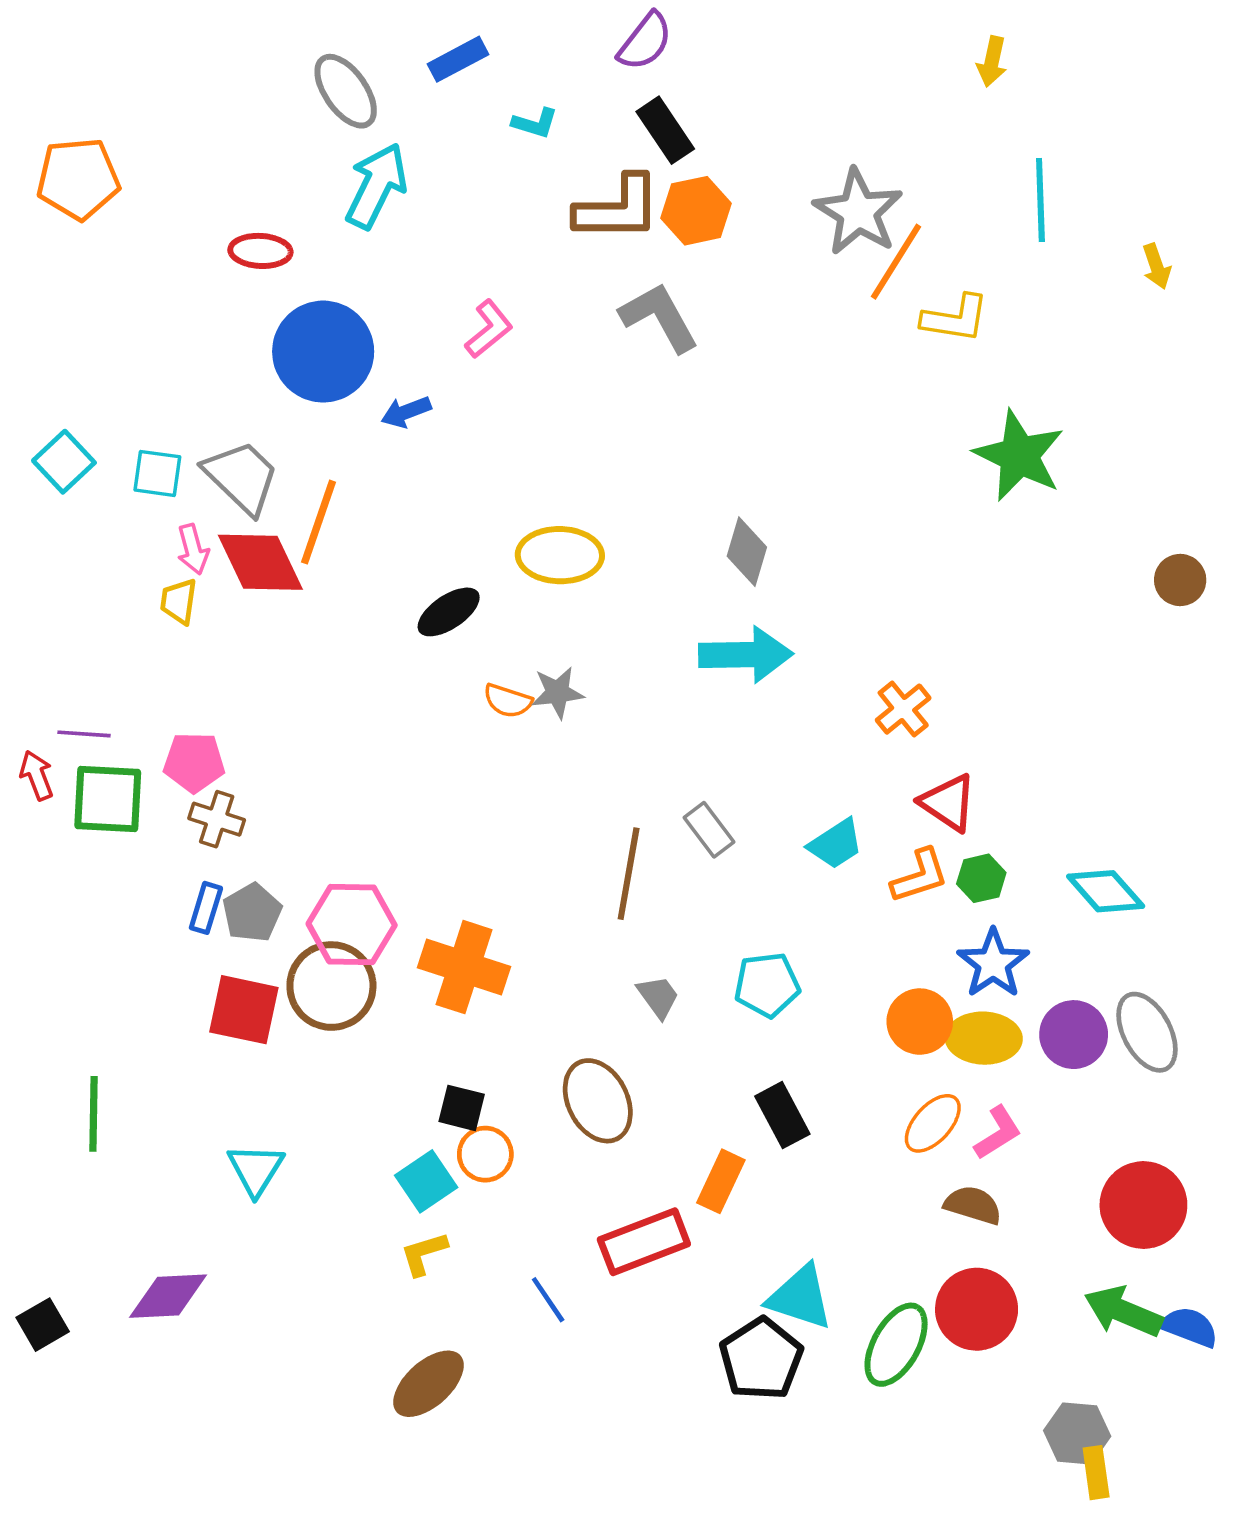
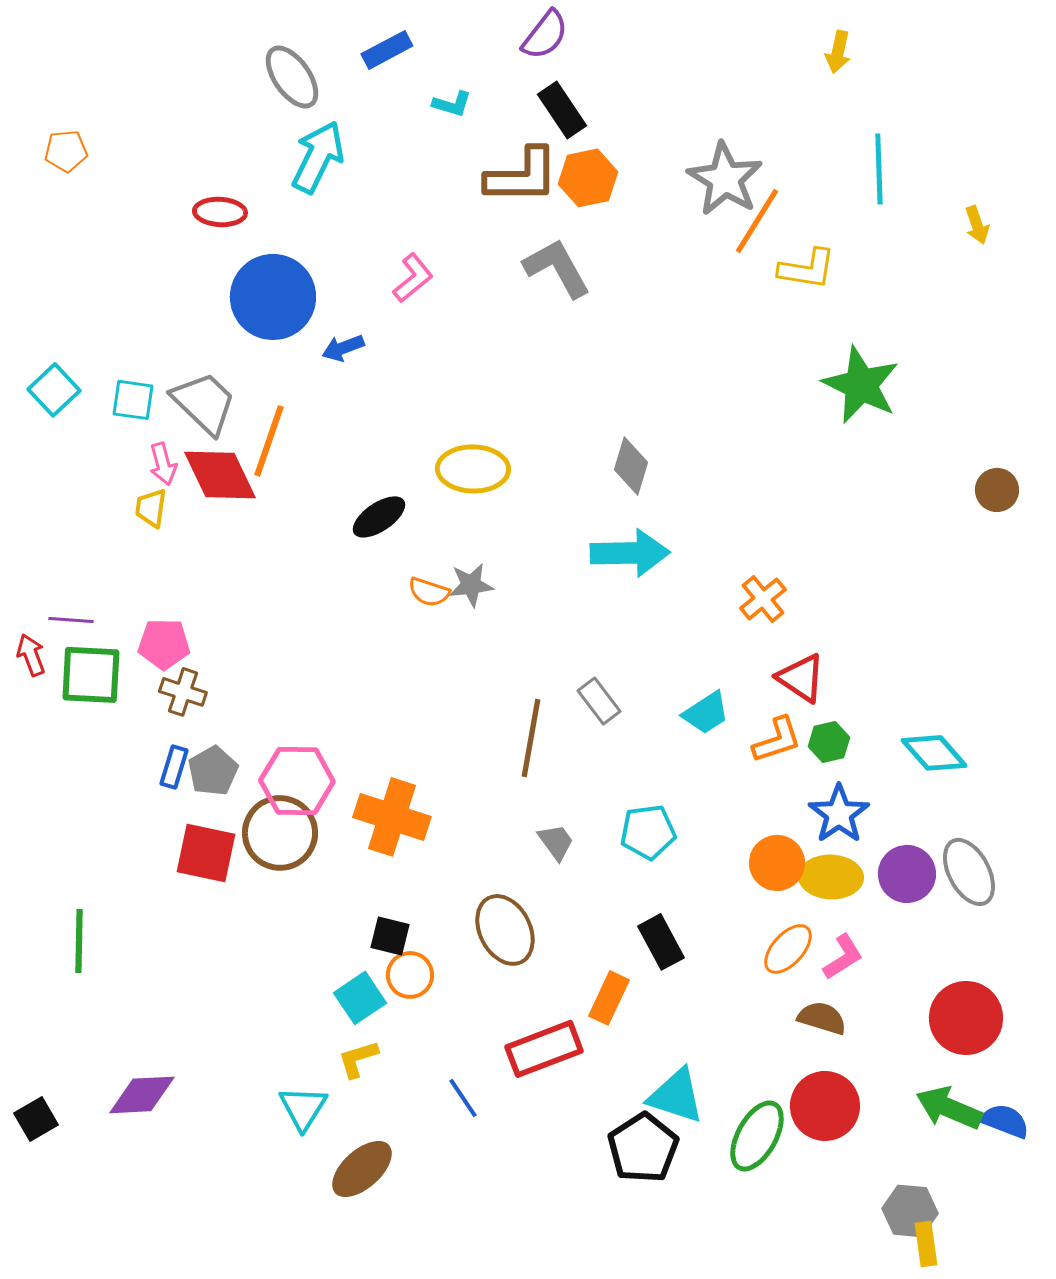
orange pentagon: (78, 179) -> (66, 151), size x0.6
cyan triangle: (256, 1169) -> (303, 1108), moved

